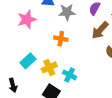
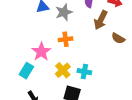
pink star: (27, 19) -> (41, 52), moved
cyan rectangle: (28, 61) -> (26, 71), moved

